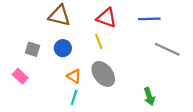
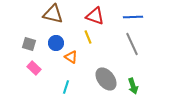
gray line: (167, 49) -> (132, 44), moved, turned 40
gray ellipse: (103, 74) -> (106, 79), moved
pink rectangle: (20, 76) -> (34, 68), moved
orange triangle: (74, 76) -> (71, 57), moved

